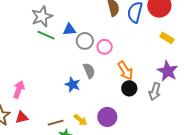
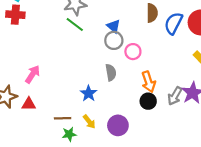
blue triangle: (69, 30) -> (114, 26), moved, turned 32
blue star: (73, 85) -> (89, 93), moved
gray arrow: (155, 92) -> (175, 96), moved

